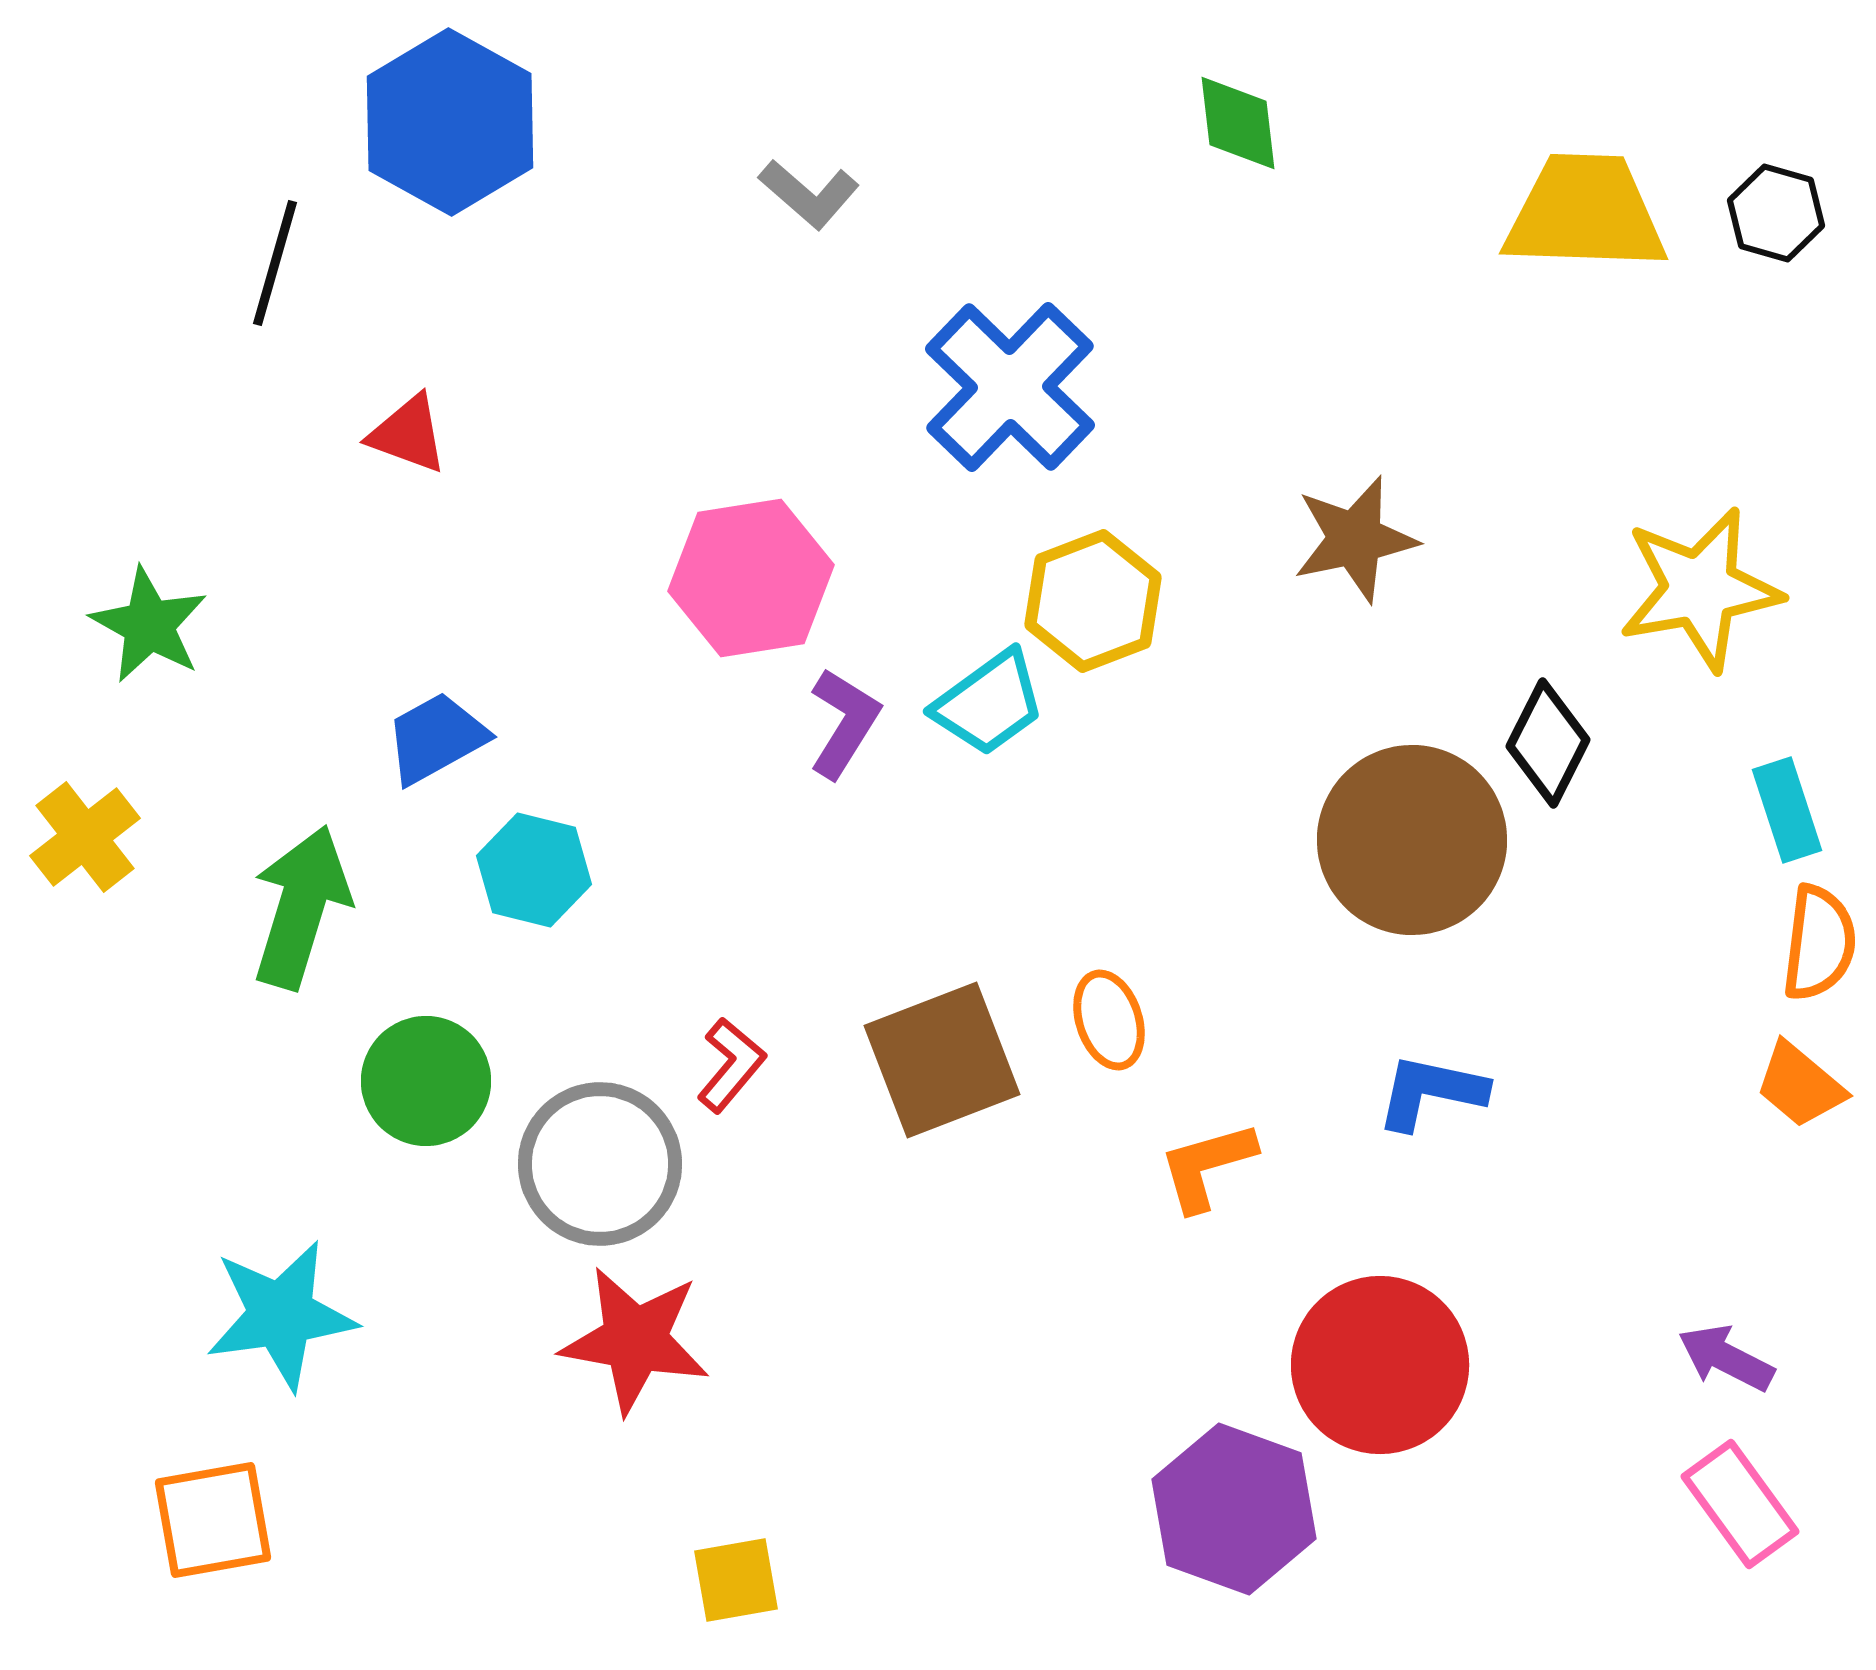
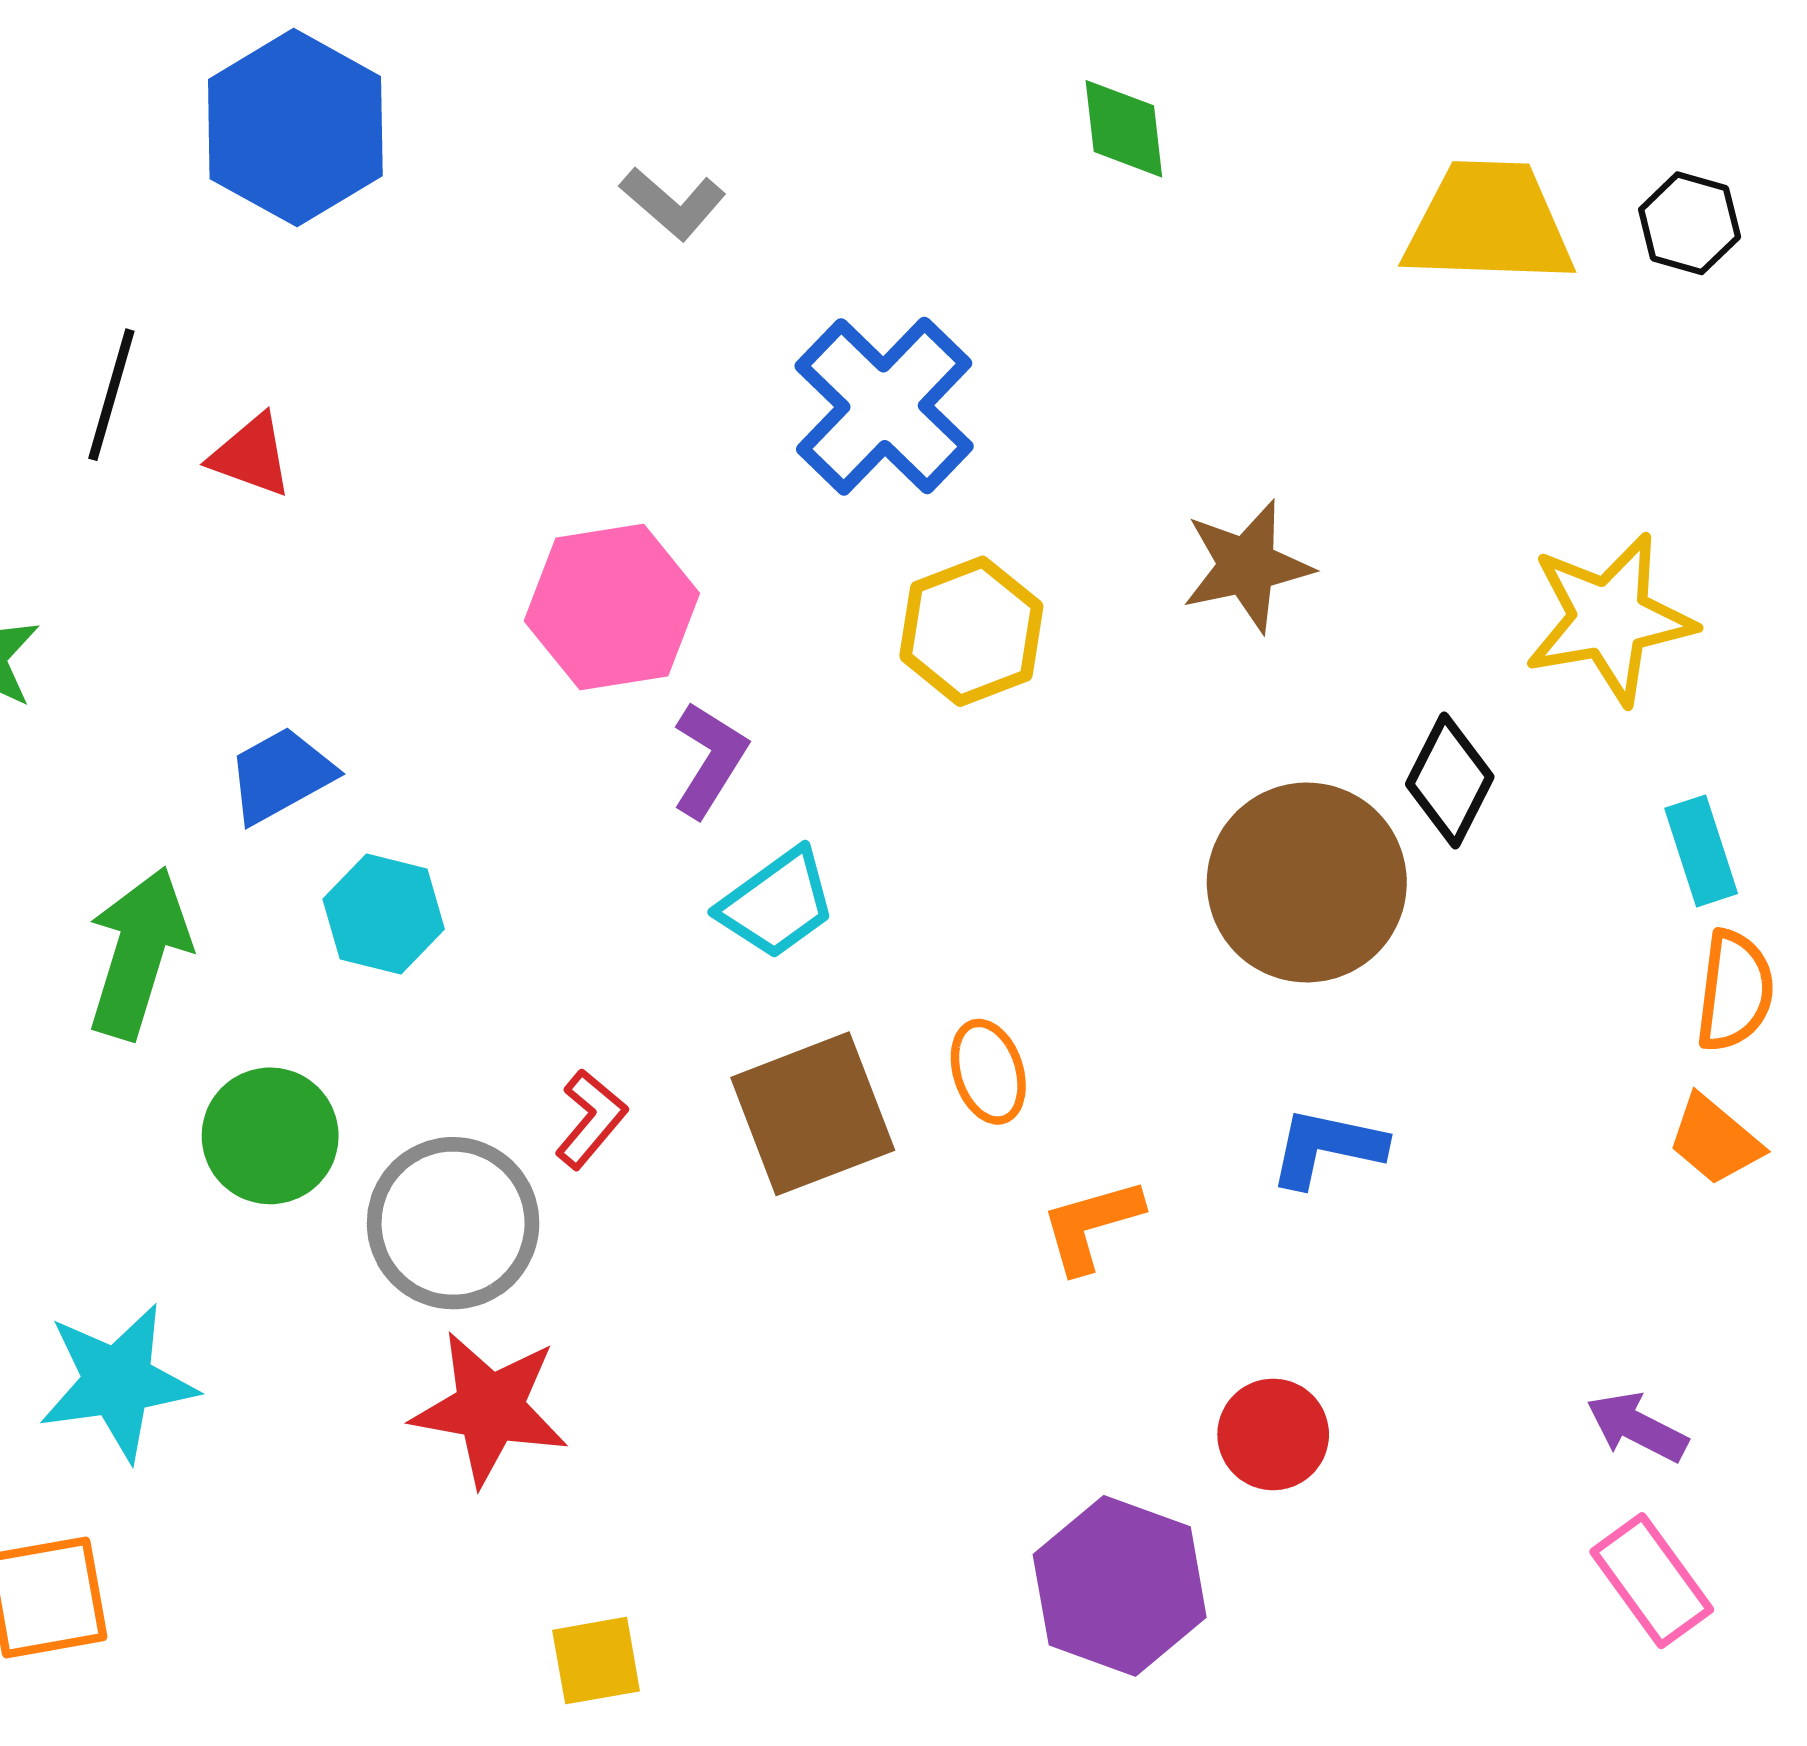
black line: (275, 263) -> (111, 395), moved
cyan trapezoid: (989, 703) -> (777, 904), moved
red circle: (1380, 1365) -> (1273, 1434), size x0.6

